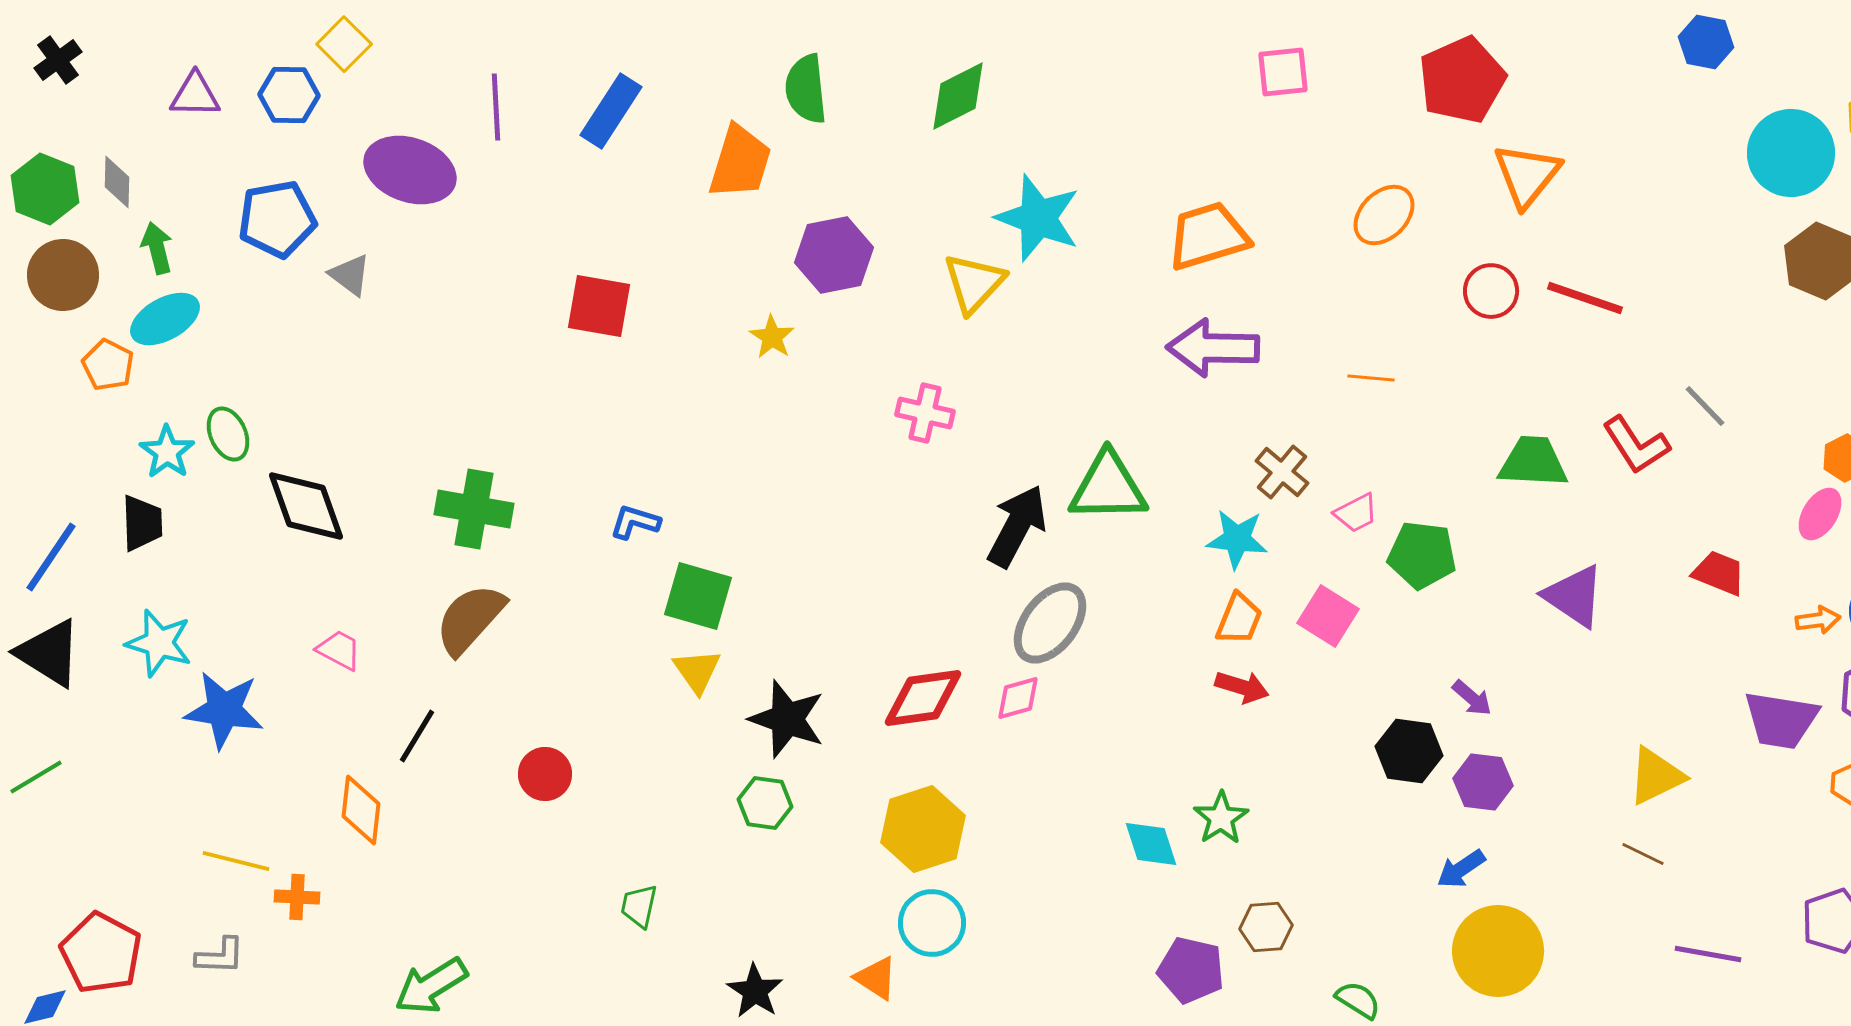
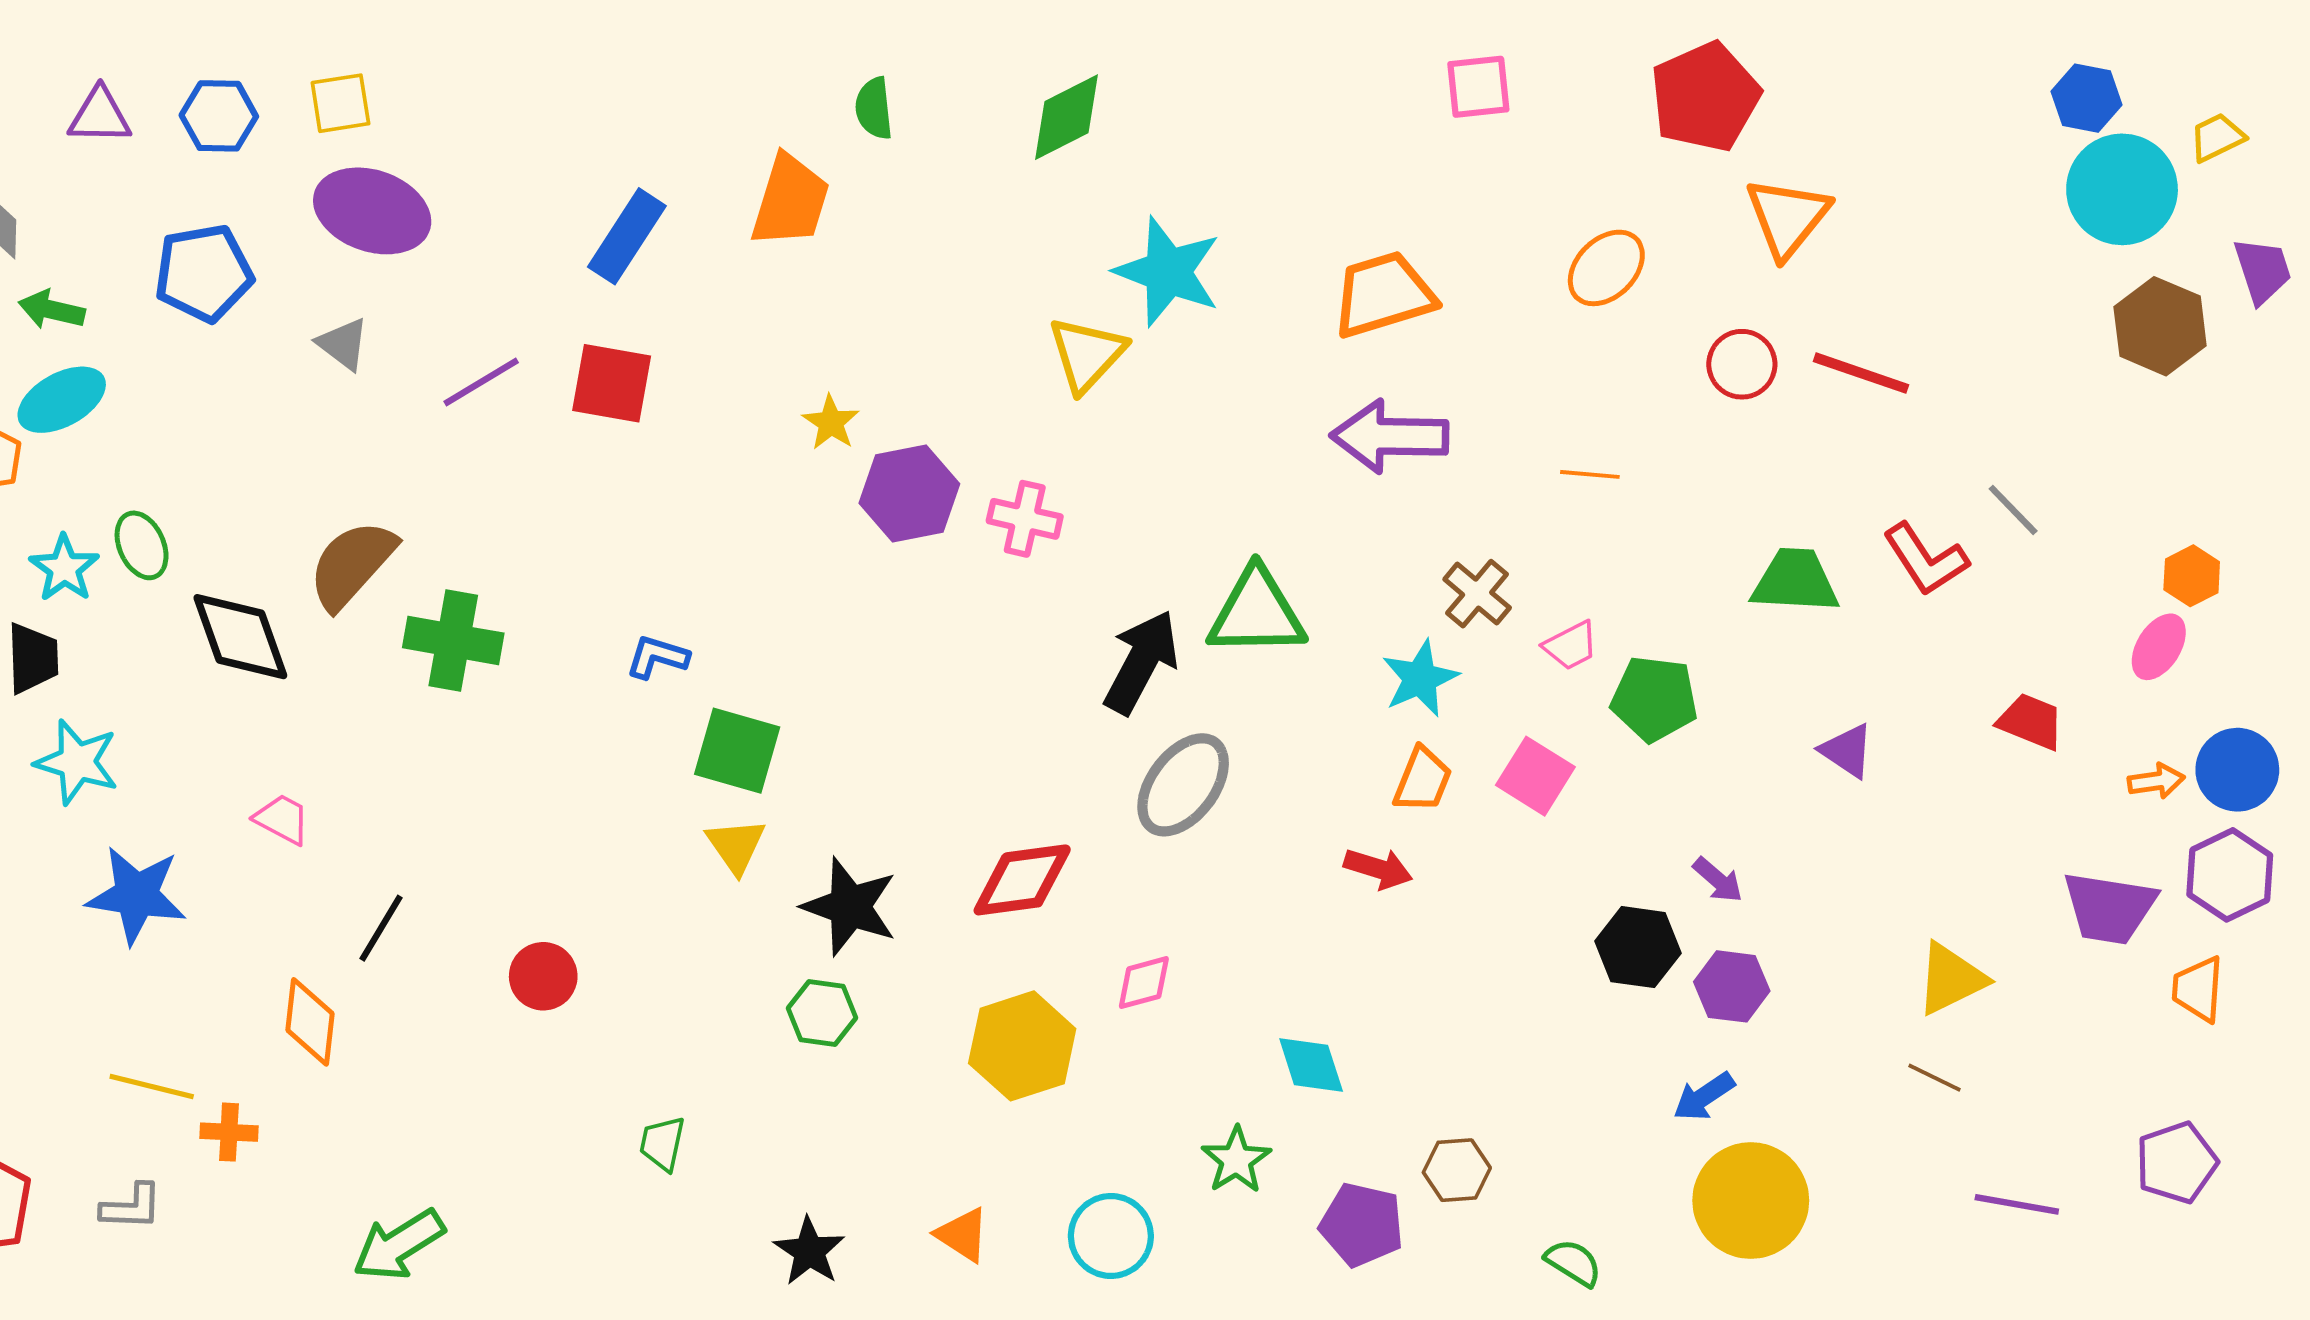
blue hexagon: (1706, 42) -> (2087, 98), moved
yellow square: (344, 44) -> (340, 103), moved, turned 36
green semicircle: (806, 89) -> (874, 108), size x0.7
purple line: (496, 107) -> (481, 382), moved, turned 62
blue rectangle: (611, 111) -> (627, 236), moved
green arrow: (157, 248) -> (52, 310), turned -63
purple hexagon: (834, 255) -> (909, 493), moved
gray triangle: (350, 275) -> (343, 344), moved
cyan star: (1237, 539) -> (1420, 678), turned -30
purple triangle: (1574, 596) -> (1847, 751), size x0.7
brown semicircle: (470, 619) -> (352, 564), moved
cyan star: (159, 643) -> (77, 762), moved
red arrow: (1242, 687) -> (1378, 869), moved
pink diamond: (1018, 698) -> (1144, 983), moved
green star: (1221, 818) -> (1236, 1160), moved
cyan circle: (932, 923) -> (1111, 1236), moved

